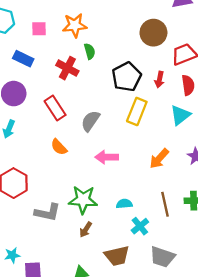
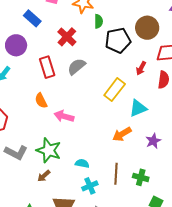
green semicircle: (90, 51) -> (99, 21), moved
black pentagon: (127, 77) -> (118, 40), moved
cyan triangle: (180, 115) -> (138, 108), moved
gray semicircle: (90, 121) -> (77, 67), moved
pink arrow: (107, 157) -> (64, 116), moved

